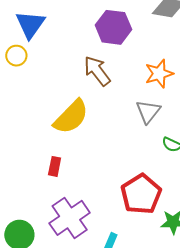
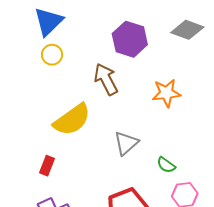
yellow circle: (16, 56) -> (52, 55), moved
gray triangle: (148, 111) -> (126, 143), moved

